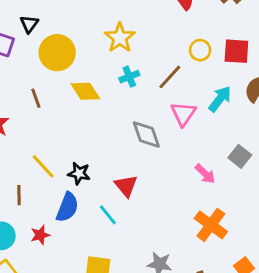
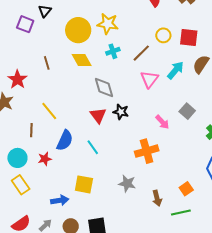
yellow star: (120, 38) -> (108, 24), turned -30
yellow circle: (57, 53) -> (78, 30), moved
gray diamond: (146, 135) -> (104, 88), moved
black star: (79, 173) -> (121, 112), moved
red triangle: (126, 186) -> (98, 115), moved
orange cross: (211, 225) -> (147, 151), moved, turned 35

